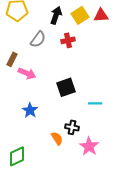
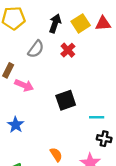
red cross: (68, 40) -> (68, 50), turned -32
blue star: (30, 110) -> (16, 125), moved
black cross: (72, 127) -> (104, 139), moved

